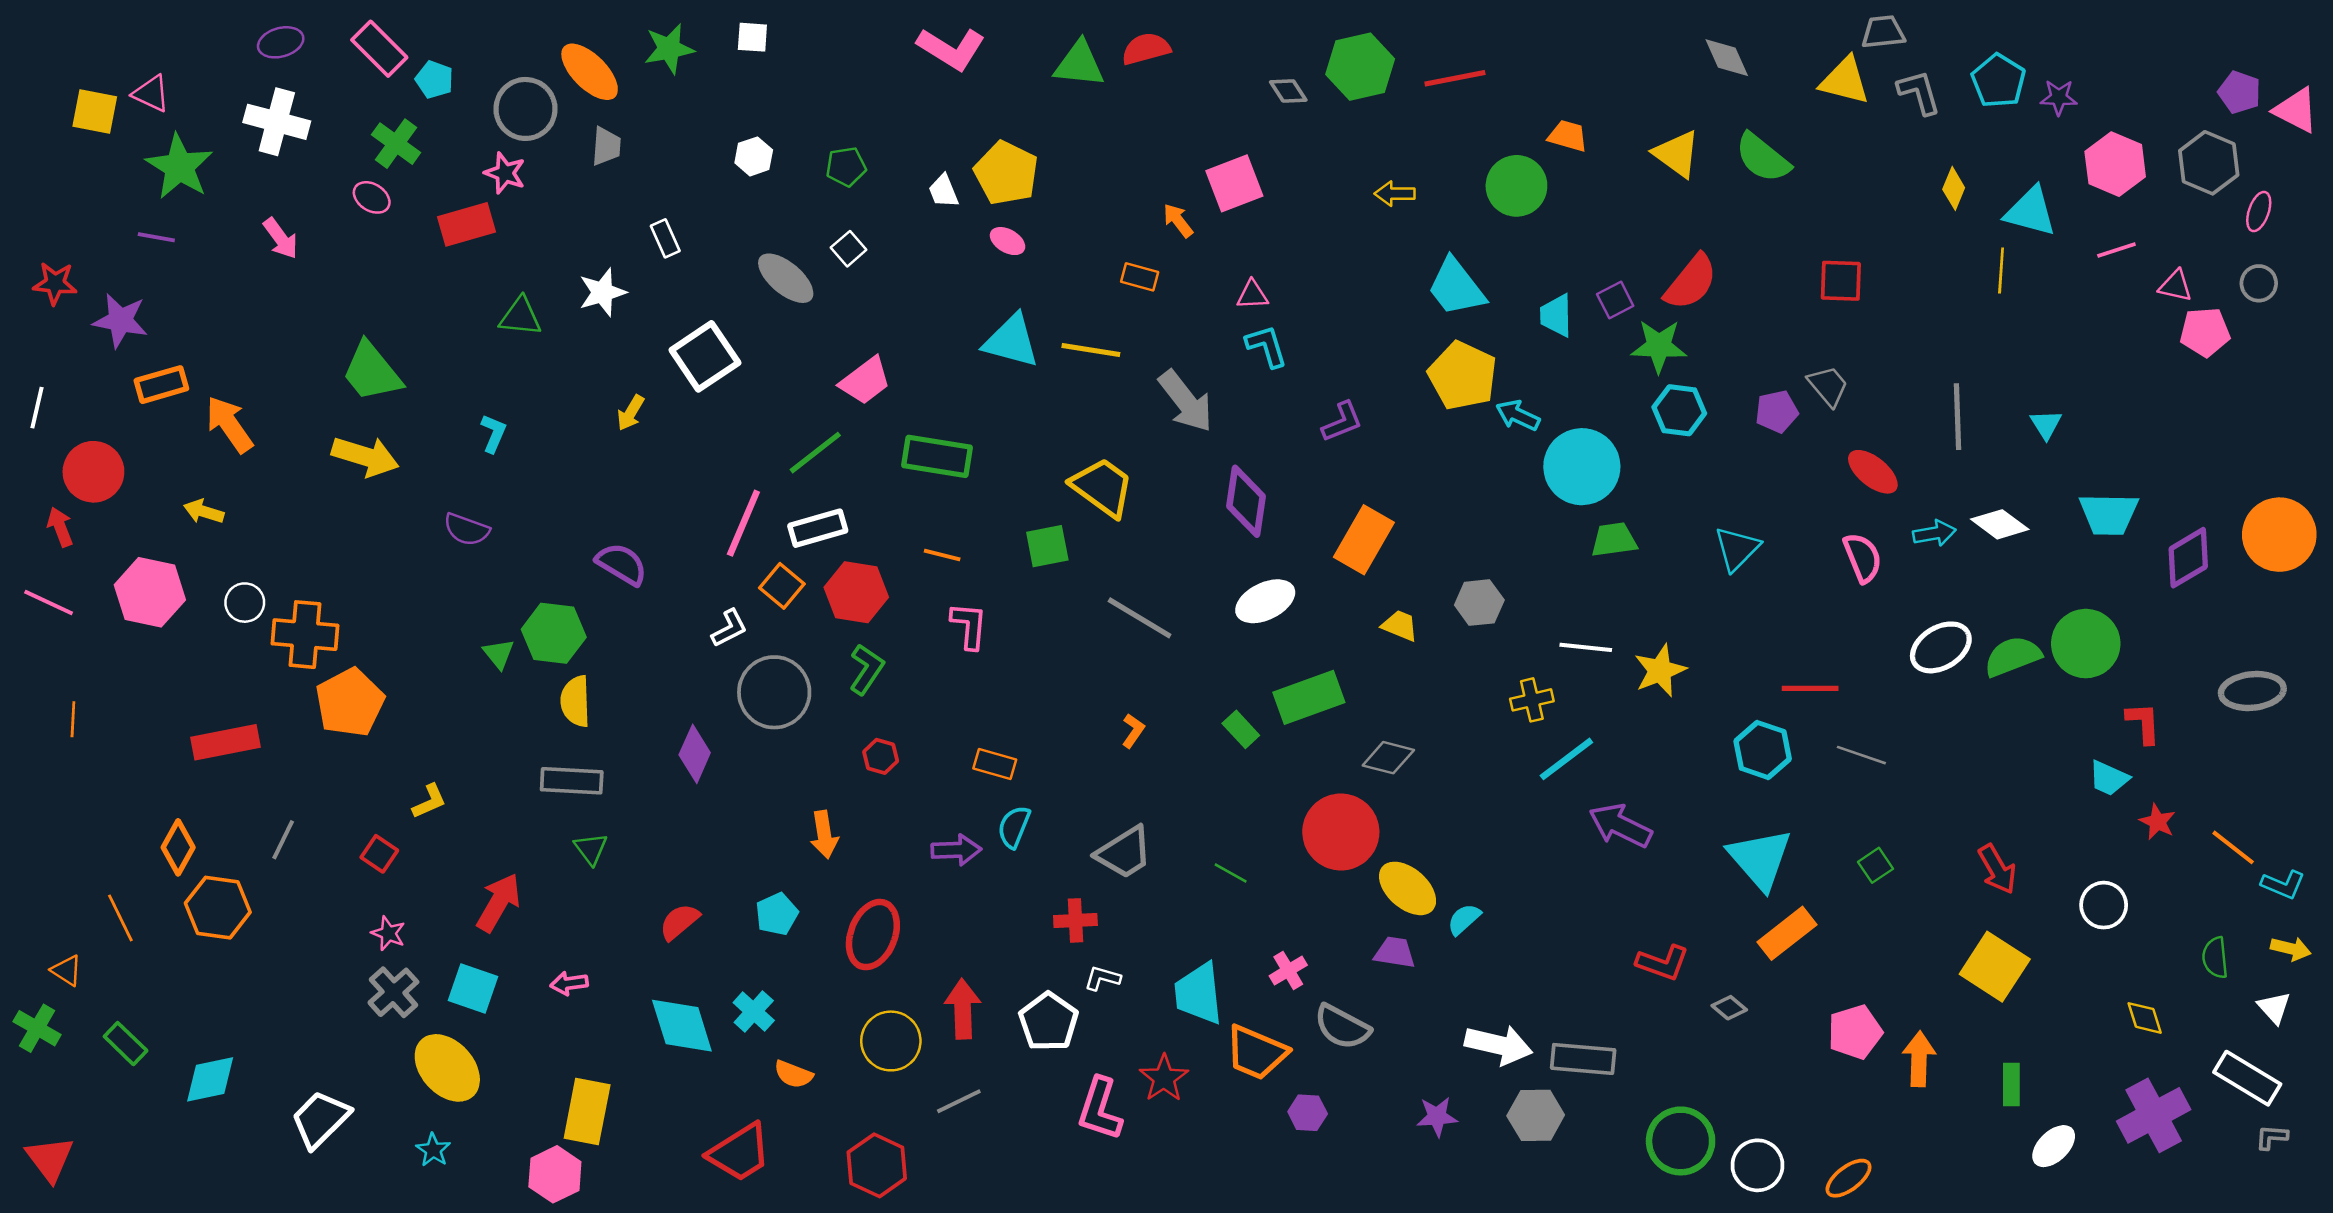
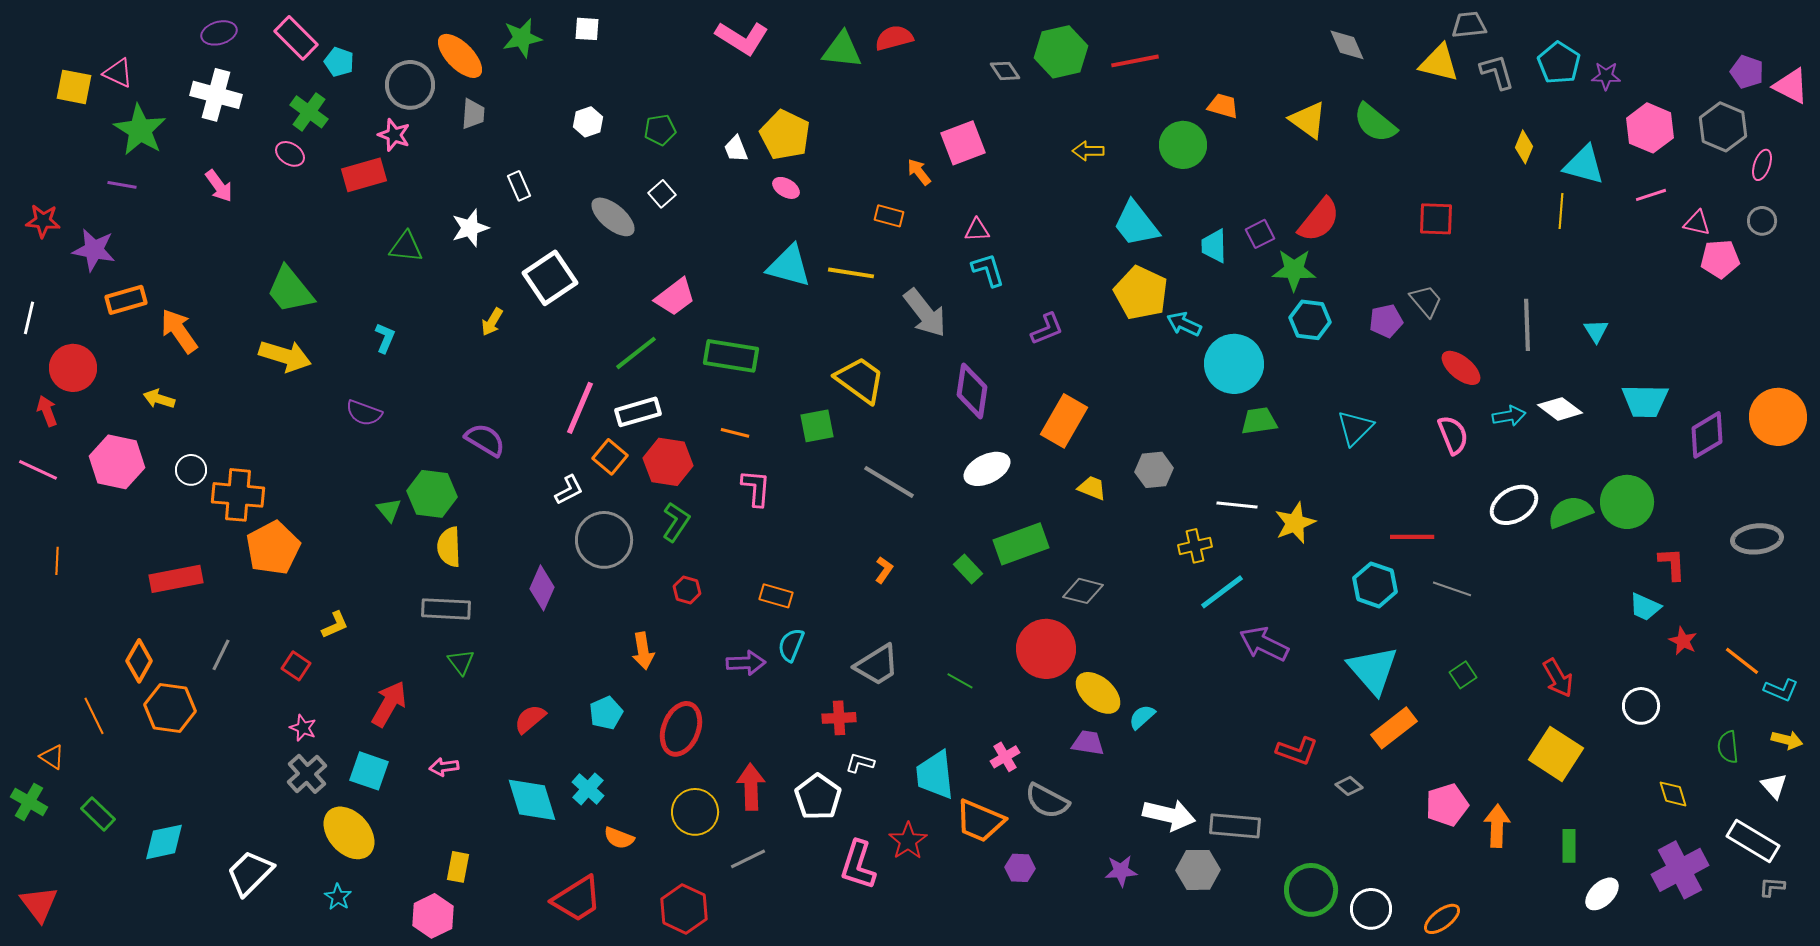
yellow rectangle: (587, 1111) -> (458, 867), size x0.6

